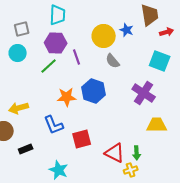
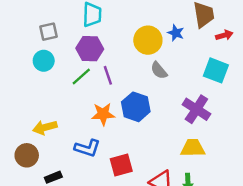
purple line: (77, 57) -> (108, 75), moved
blue L-shape: (54, 125) -> (87, 148), turned -50
yellow trapezoid: (157, 125) -> (193, 148), moved

